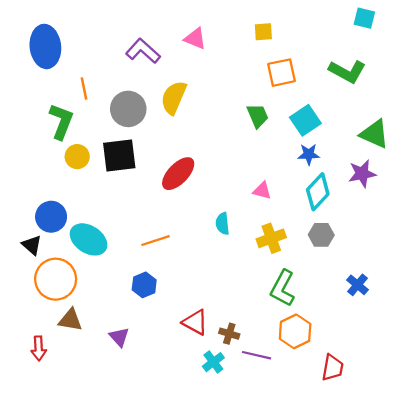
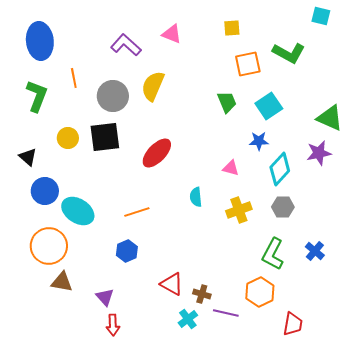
green L-shape: (347, 71) -> (289, 53), moved
green L-shape: (61, 121) -> (37, 96), moved
blue star: (309, 154) -> (259, 141), moved
black triangle: (32, 245) -> (28, 157), moved
green L-shape: (283, 288) -> (273, 254), moved
red arrow: (39, 348) -> (113, 325), moved

